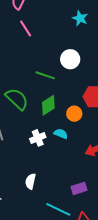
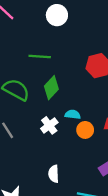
white circle: (70, 59) -> (57, 15), moved
orange circle: (74, 114) -> (85, 130), moved

